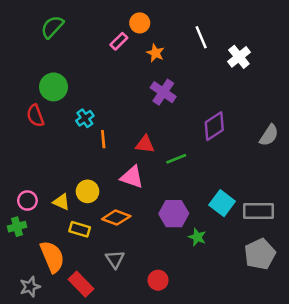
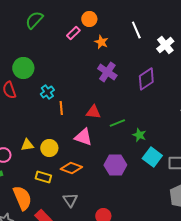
green semicircle: (52, 27) -> (34, 20), moved
purple diamond: (214, 126) -> (146, 79), moved
yellow triangle: (61, 202) -> (27, 145), moved, turned -32
green star: (197, 237) -> (139, 135), moved

